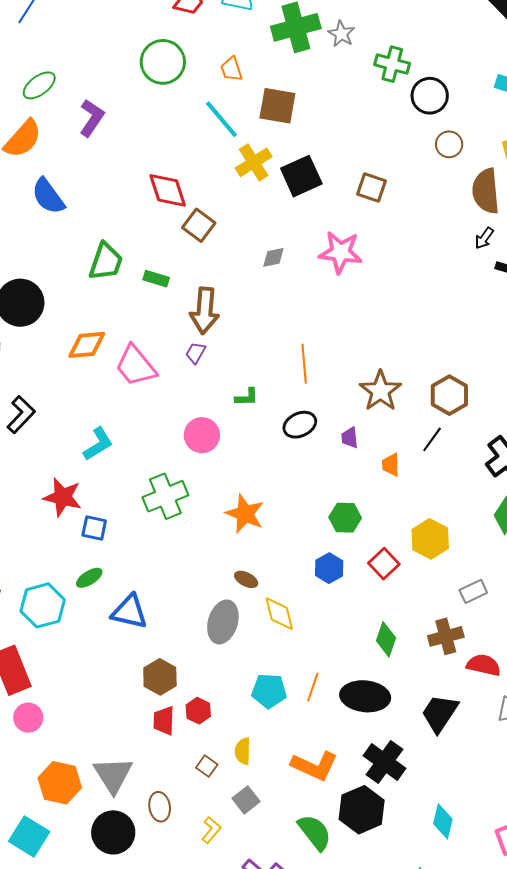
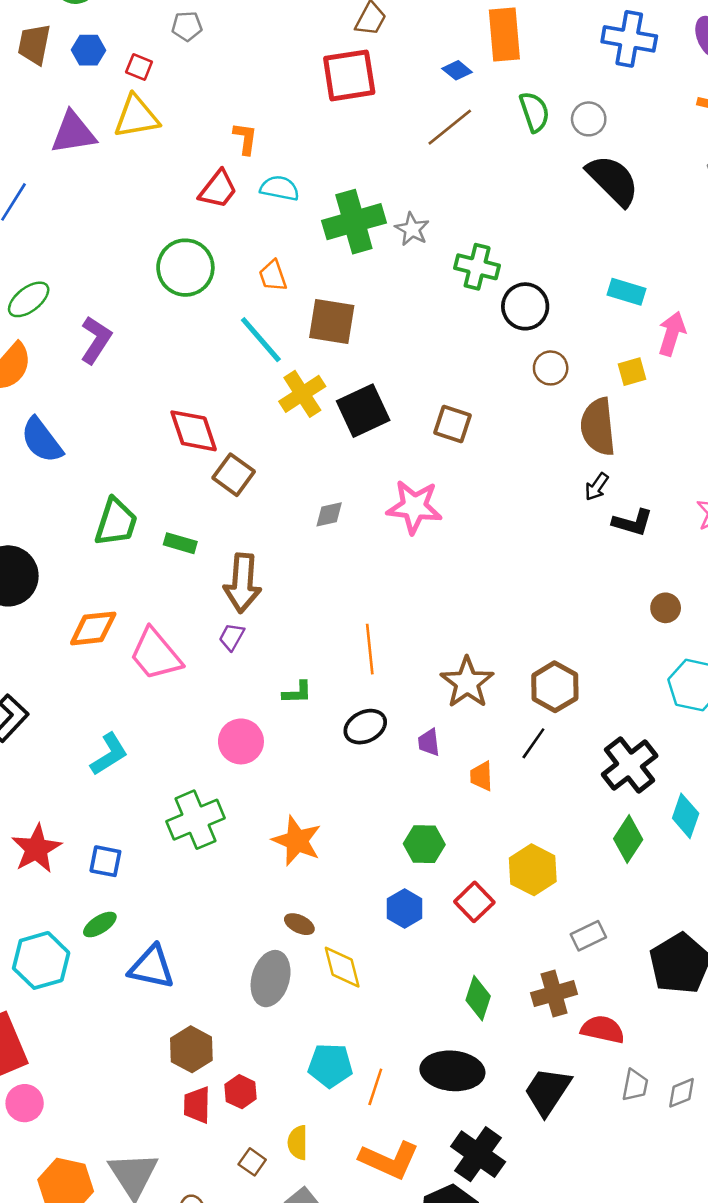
red star: (63, 497) -> (36, 849), moved, turned 30
orange line: (313, 687) -> (375, 1087), moved

